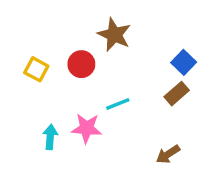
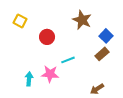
brown star: (114, 35) -> (82, 20), moved
yellow square: (36, 69) -> (20, 21), moved

